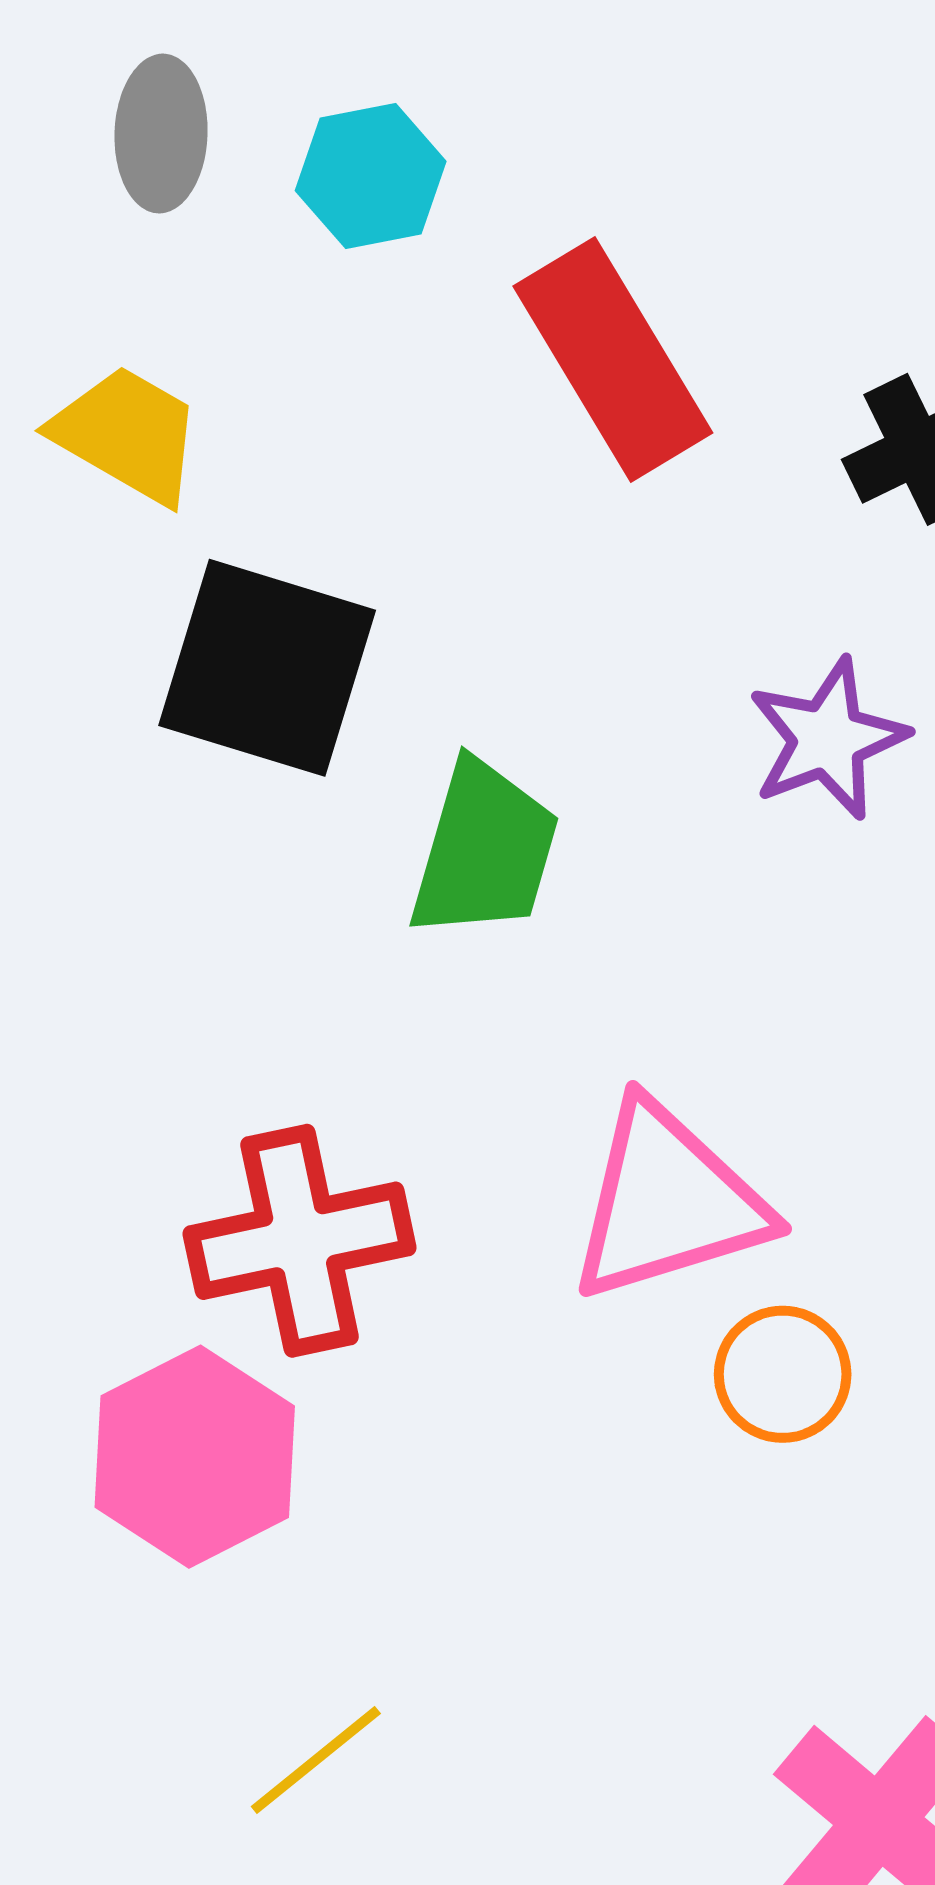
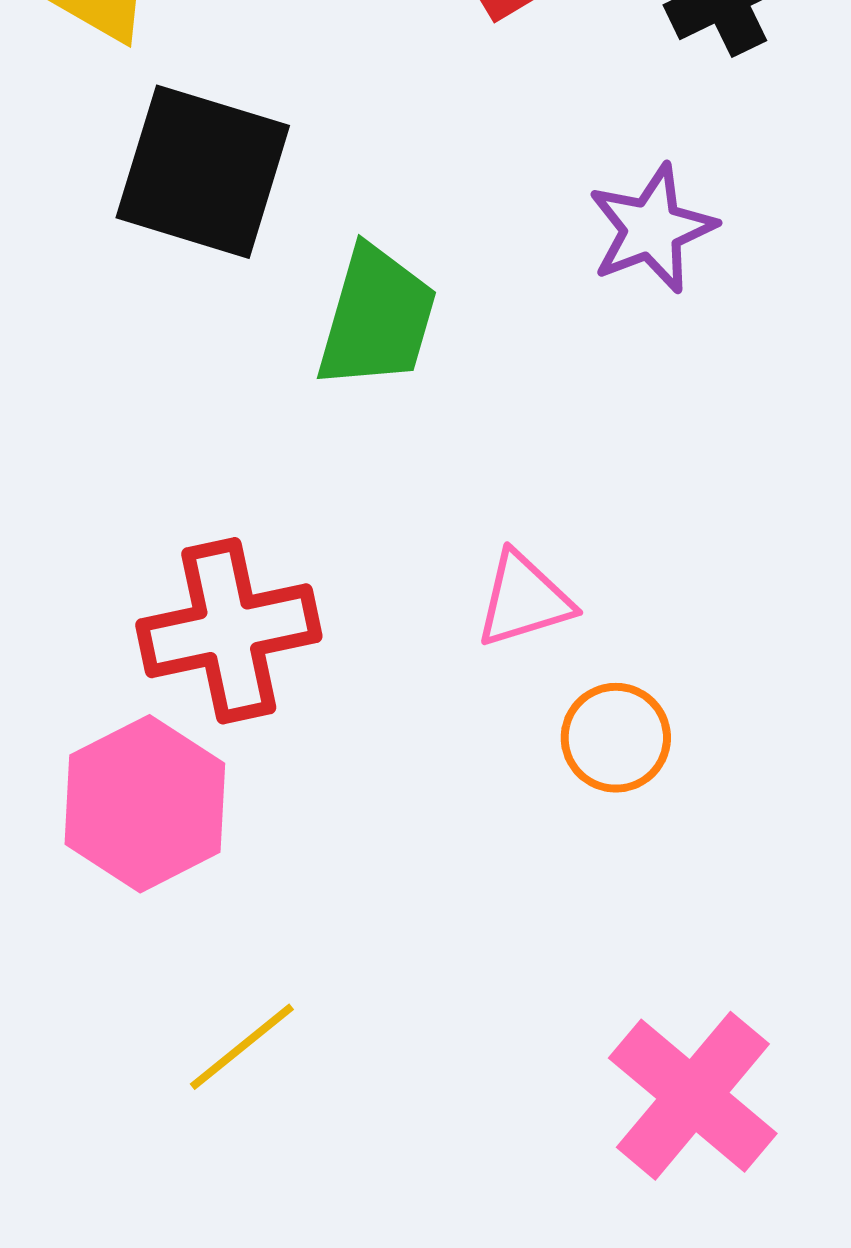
pink triangle: (668, 1202) -> (524, 600), size x0.6

